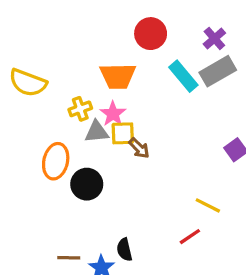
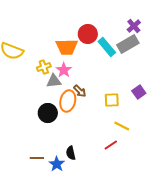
red circle: (151, 34) -> (88, 34), moved
purple cross: (214, 38) -> (134, 26), moved
yellow square: (123, 133) -> (112, 100), moved
orange ellipse: (56, 161) -> (68, 101), moved

